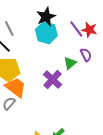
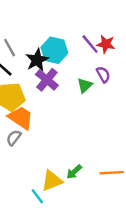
black star: (46, 17) -> (37, 60), moved
purple cross: (52, 80) -> (47, 80), moved

